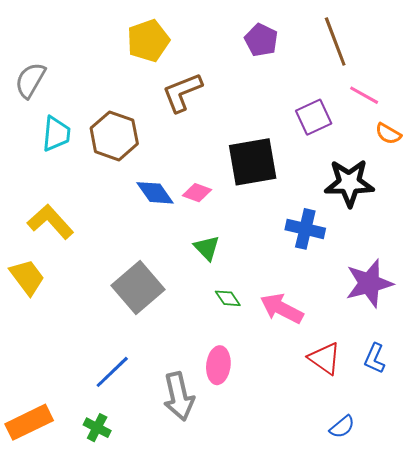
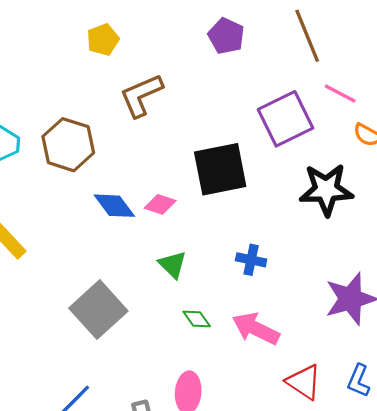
yellow pentagon: (148, 41) -> (103, 40), size x0.7
purple square: (314, 117) -> (286, 119), size x1.4
blue cross: (305, 229) -> (251, 260), moved, size x0.7

